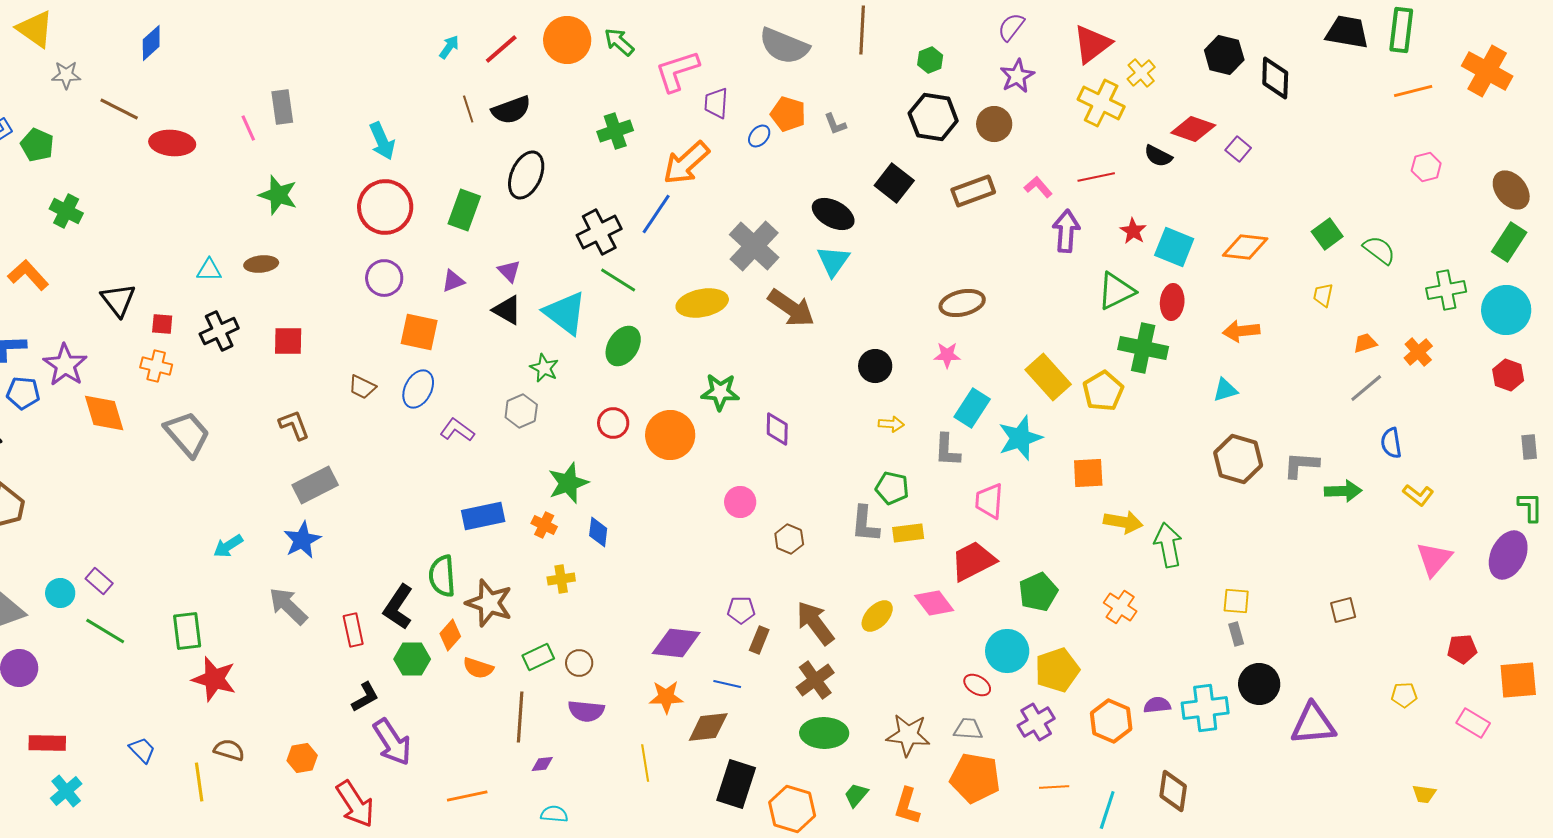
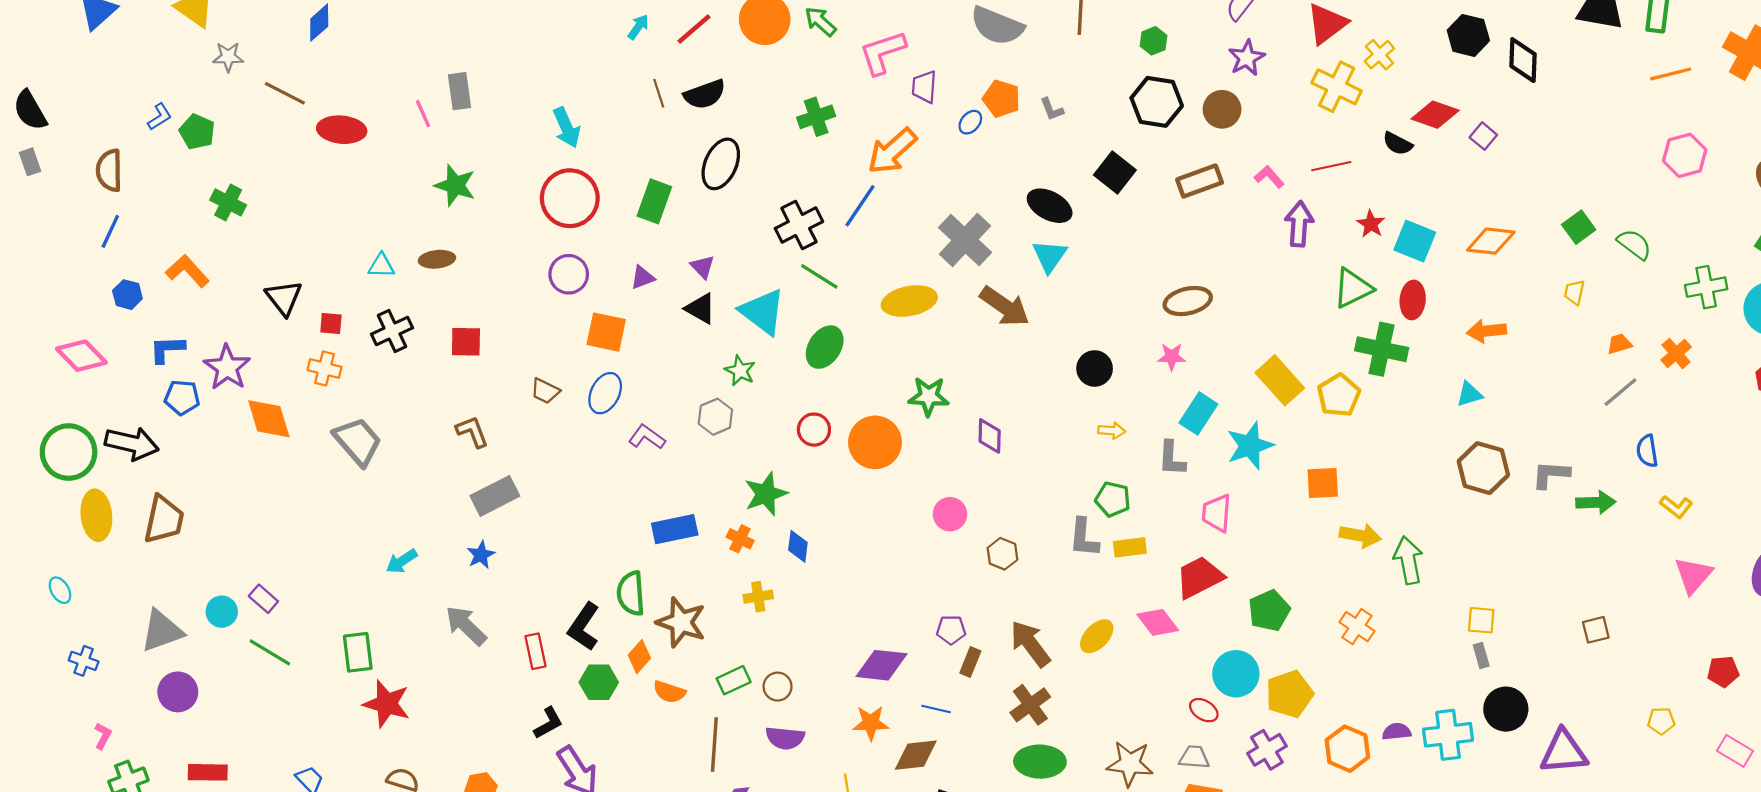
pink hexagon: (1426, 167) -> (1685, 155), size x1.4
blue star: (302, 540) -> (481, 555), size x0.7

